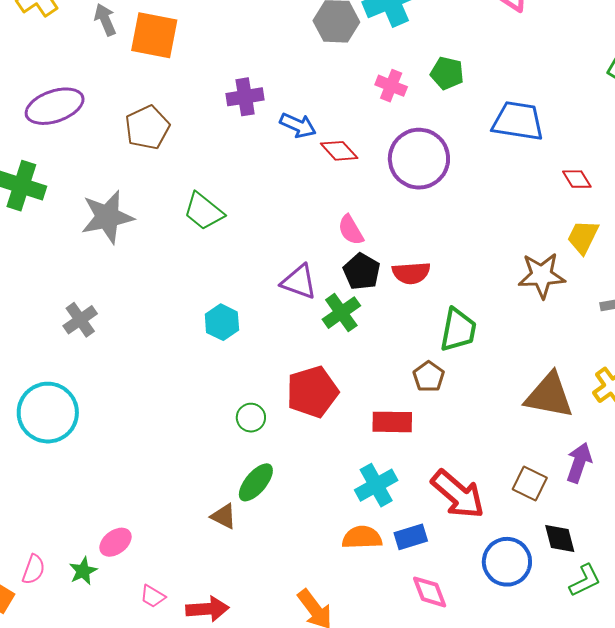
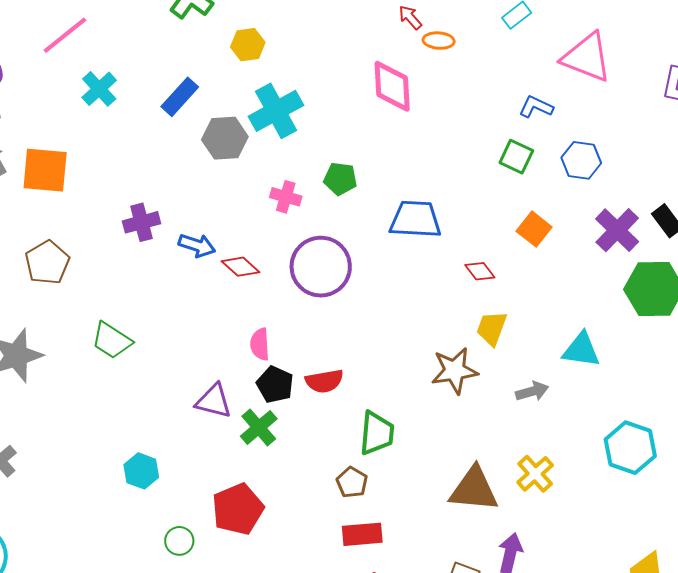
pink semicircle: (351, 230) -> (260, 344), turned 32
cyan hexagon: (222, 322) -> (141, 471), moved
red rectangle: (392, 422) -> (362, 534), moved

